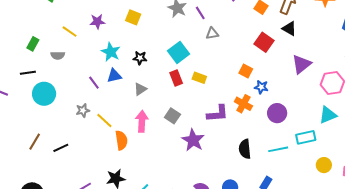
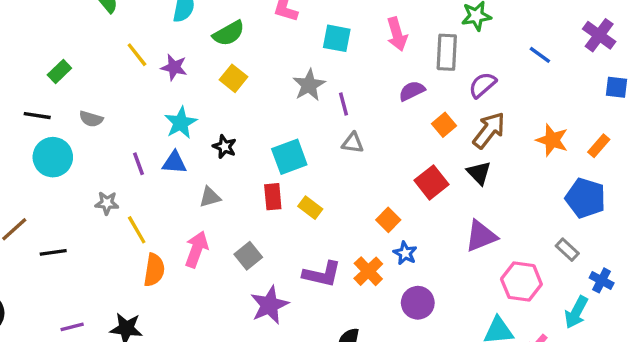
yellow line: (70, 32) -> (137, 55), moved
gray semicircle: (58, 55) -> (91, 119), moved

